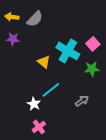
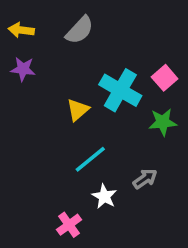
gray semicircle: (35, 19) -> (80, 30), moved
yellow triangle: (44, 62) -> (78, 110), turned 40
white star: (34, 104) -> (104, 196), moved

